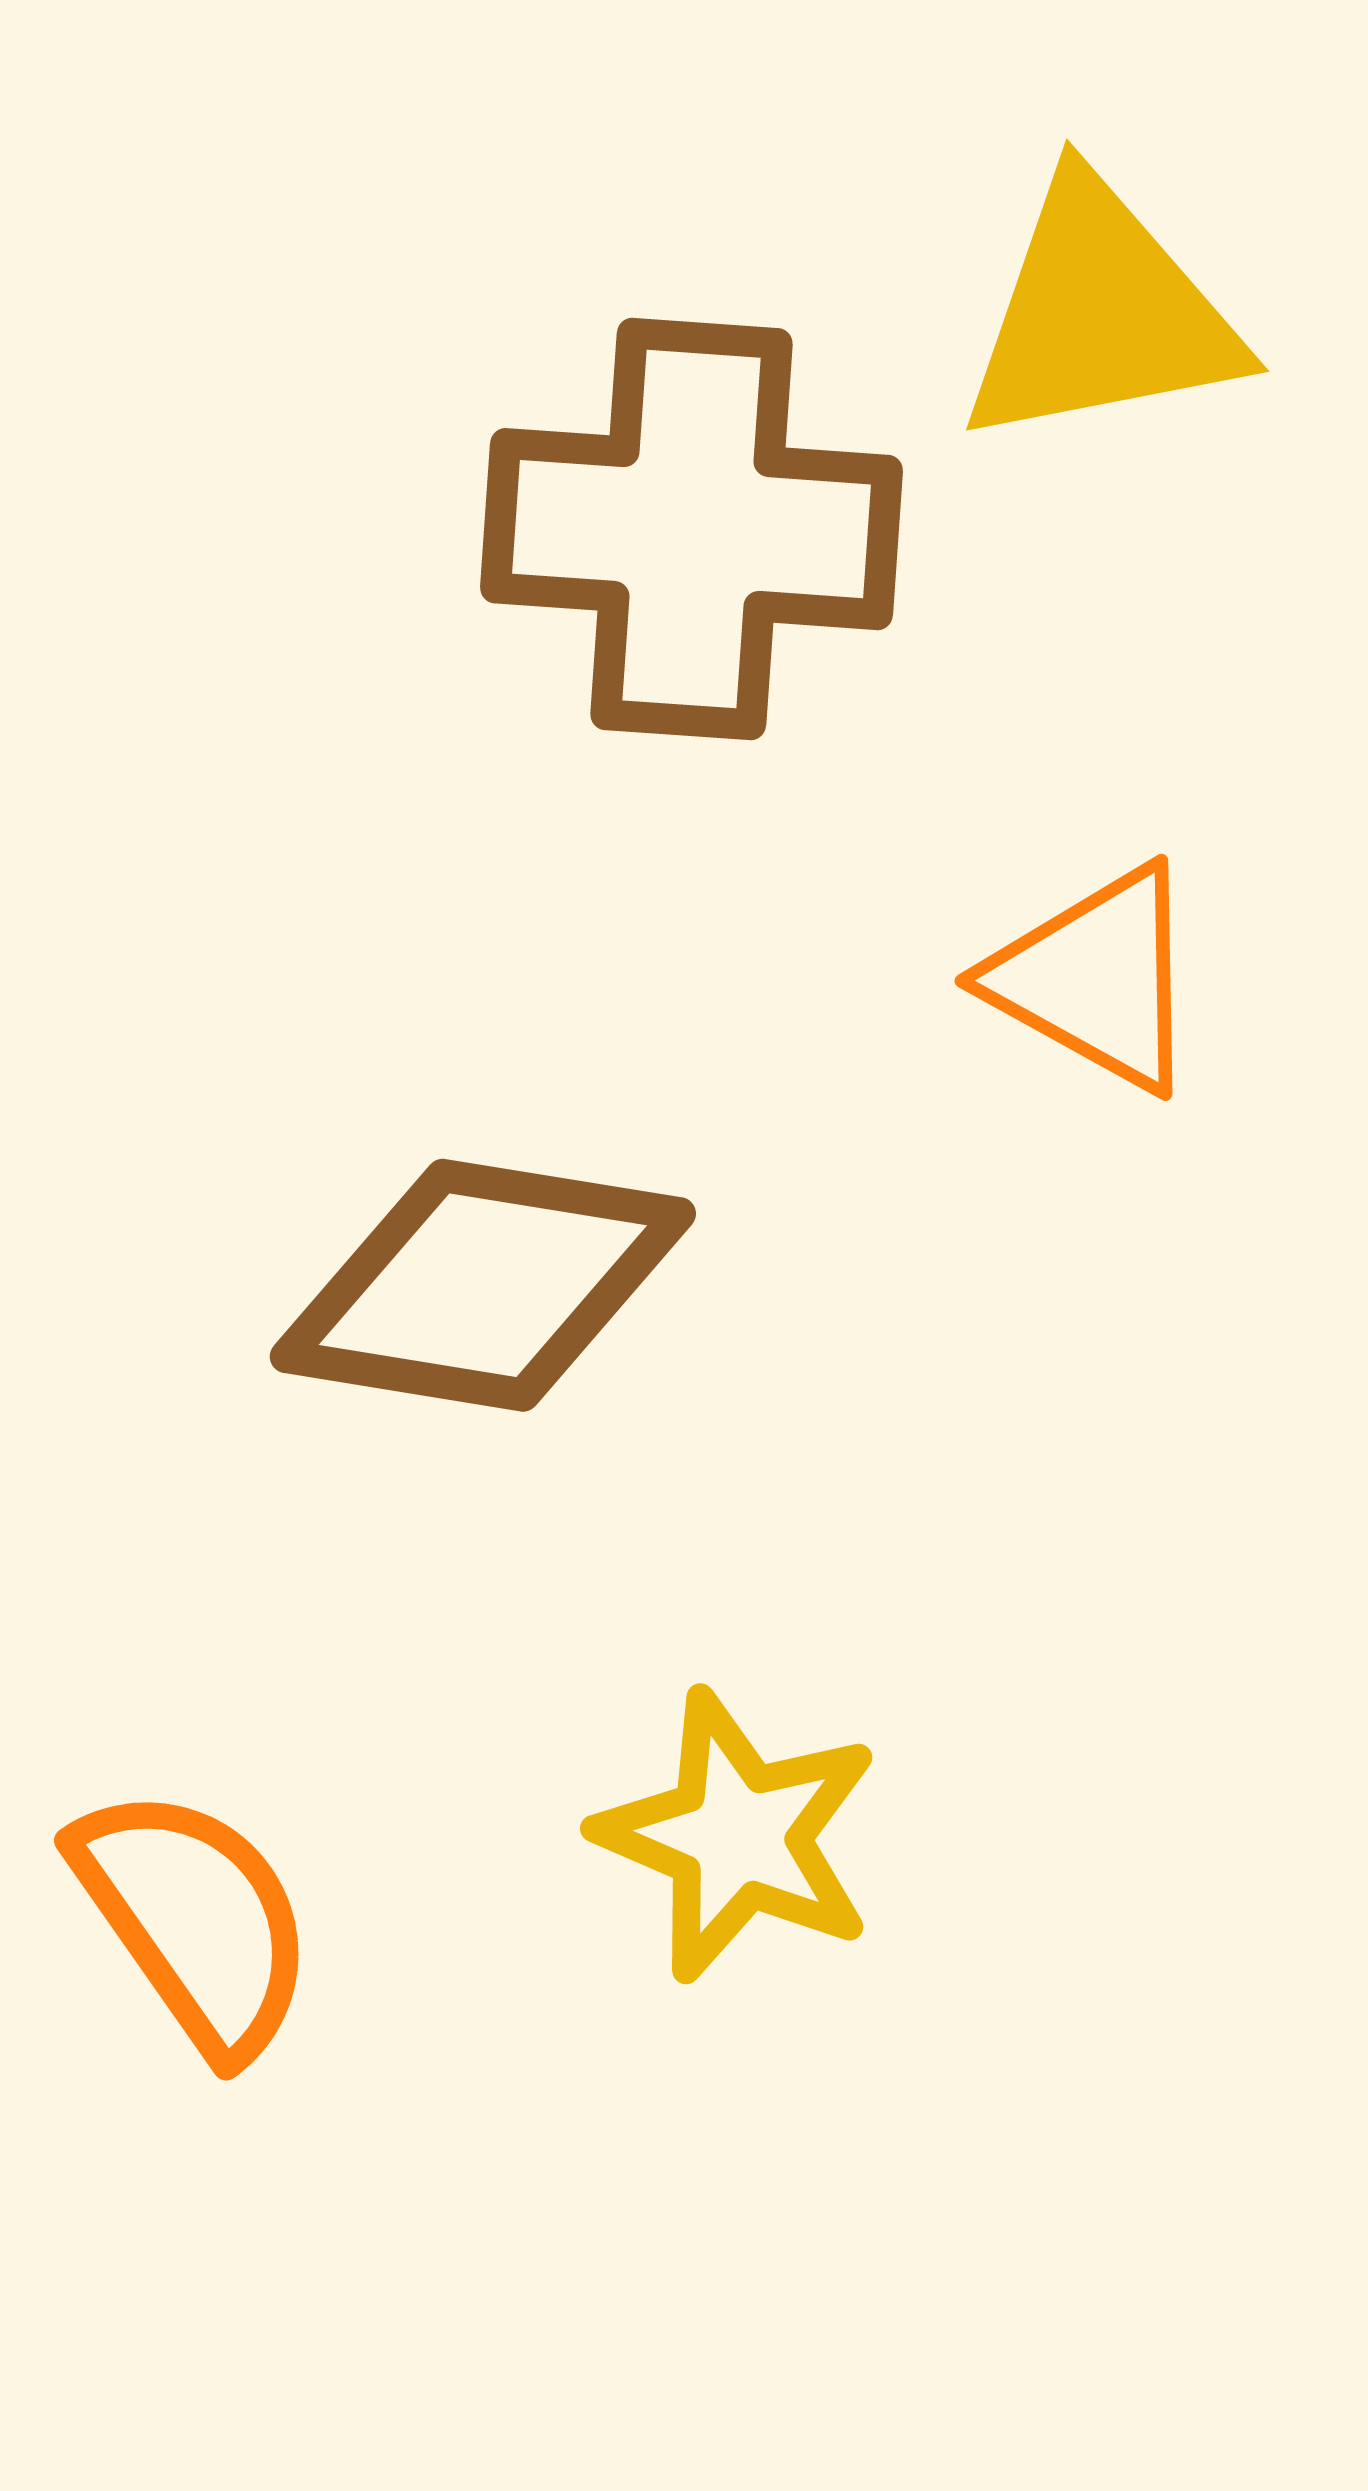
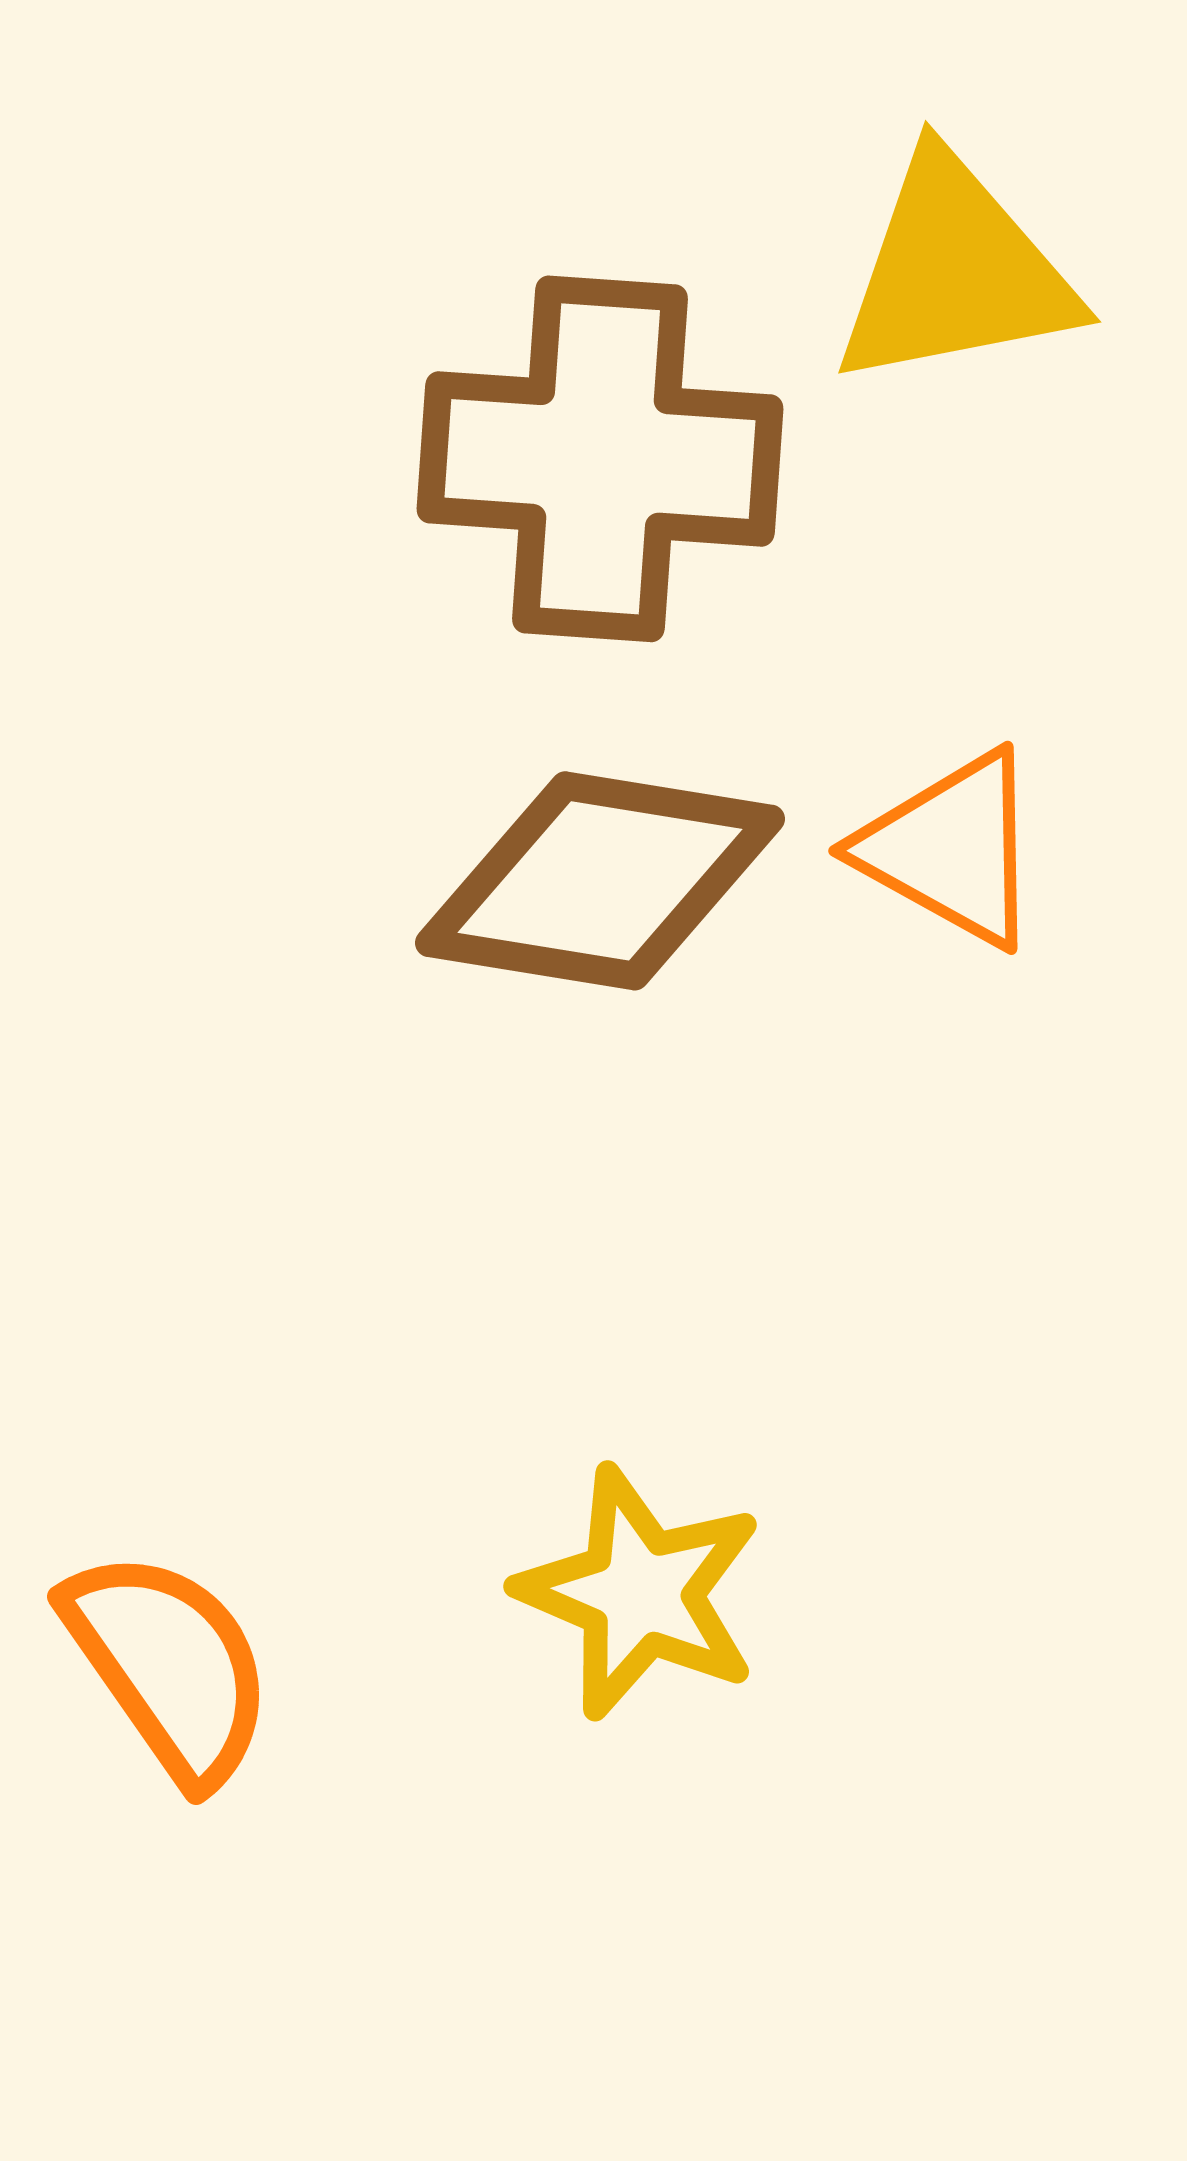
brown diamond: (483, 1285) -> (600, 881), moved

